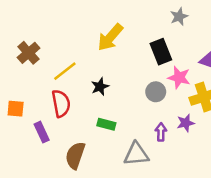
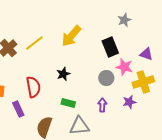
yellow line: (65, 71) -> (34, 43), moved
purple arrow: (161, 132) -> (102, 105), moved
gray triangle: (136, 154) -> (79, 126), moved

